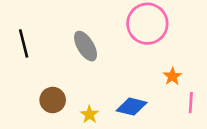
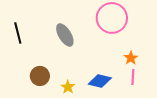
pink line: (191, 103) -> (133, 77), moved

